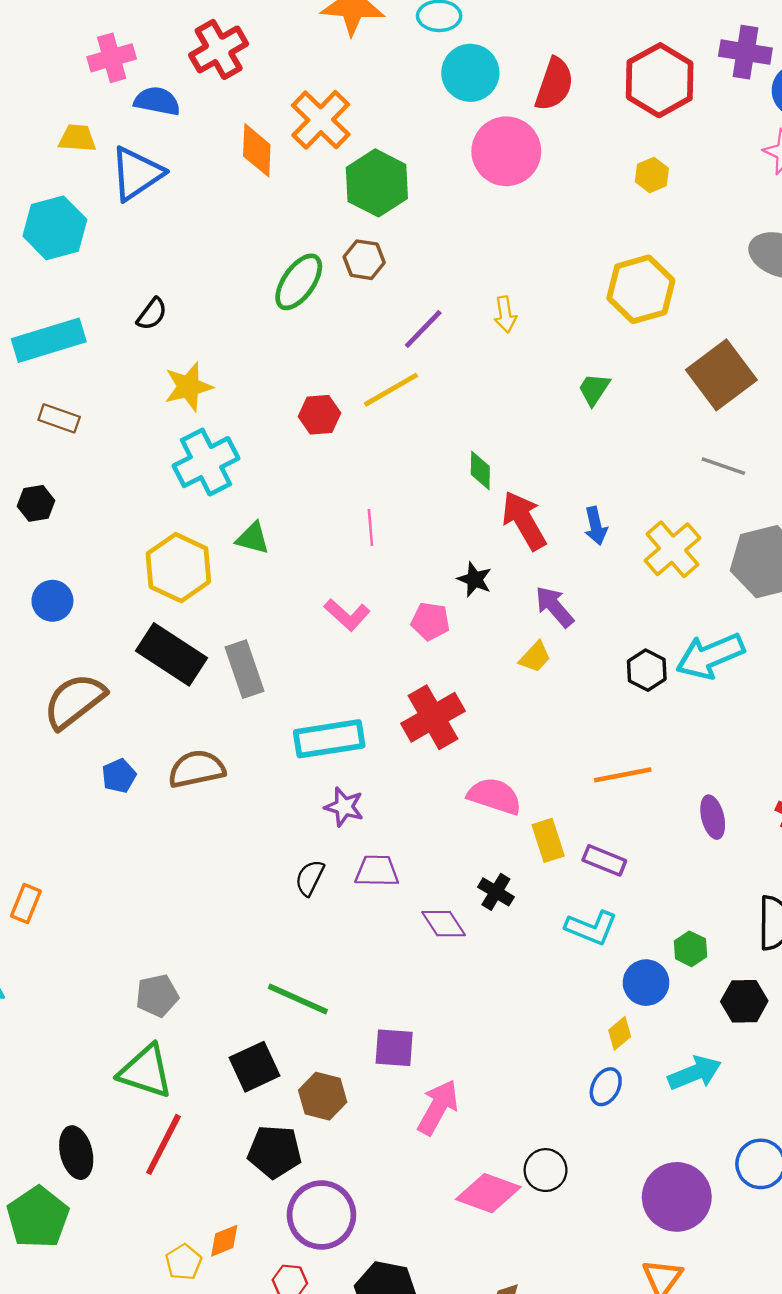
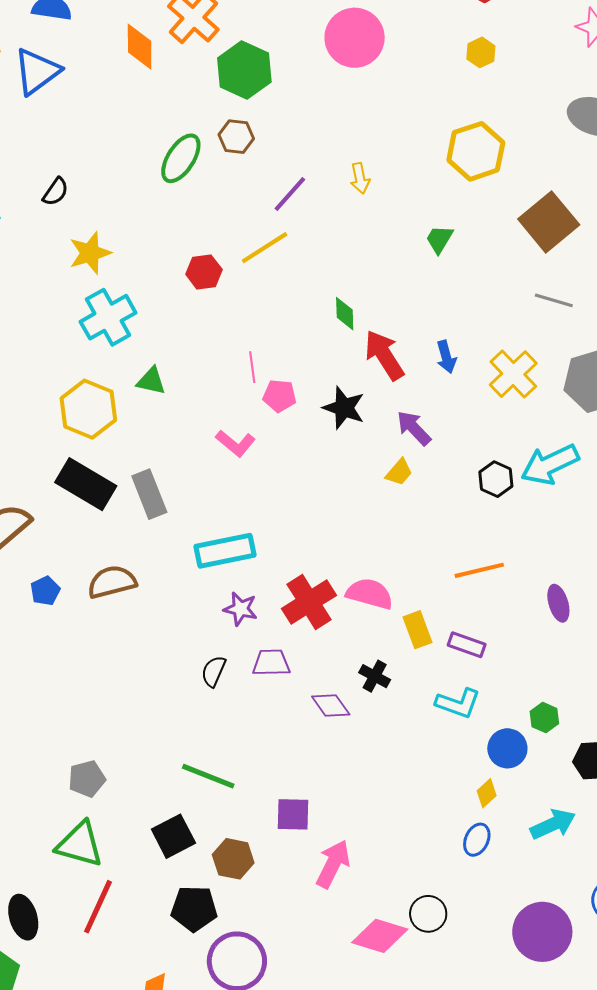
black star: (475, 579) -> (344, 408), size x1.4
pink pentagon: (430, 621) -> (280, 396), moved
red cross: (433, 717) -> (309, 602), moved

